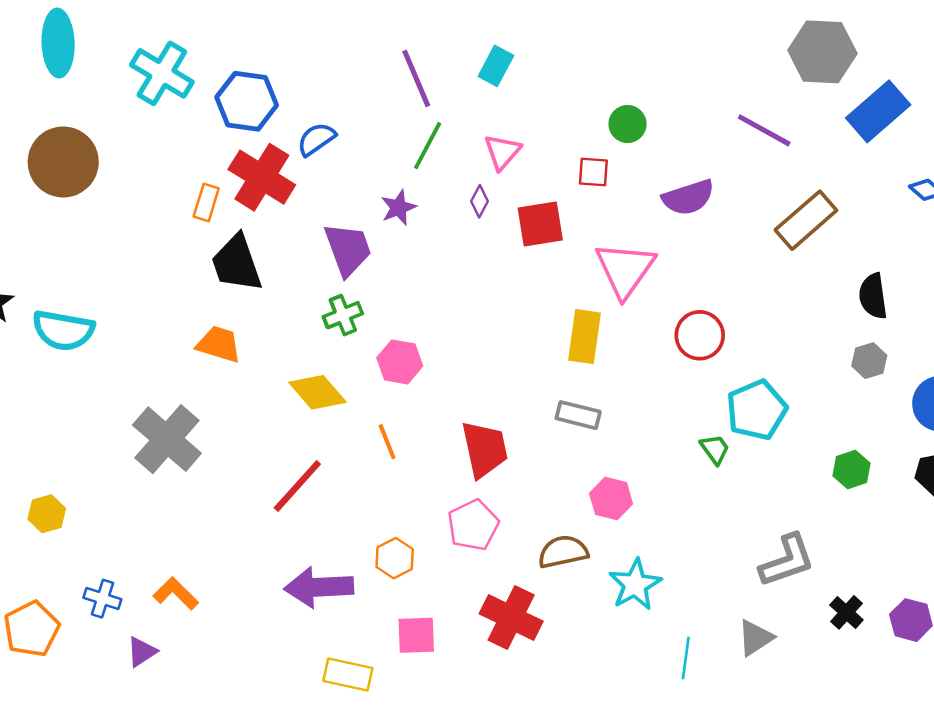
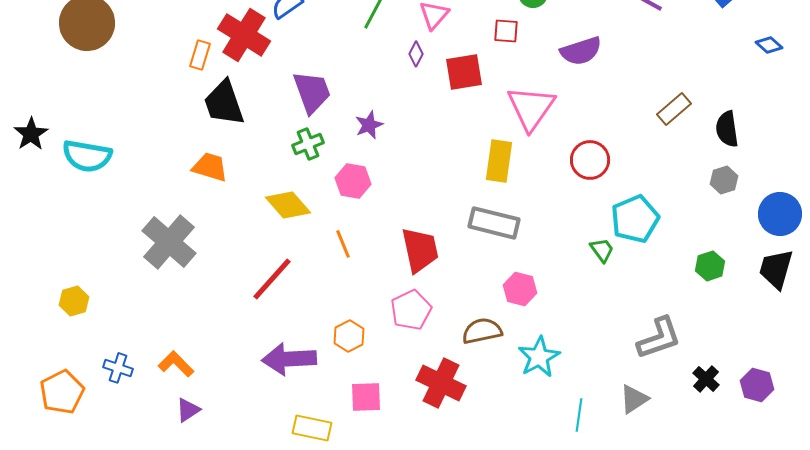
purple star: (399, 208) -> (369, 125), moved
brown rectangle: (806, 220) -> (674, 109), moved, size x0.7
gray rectangle: (578, 415) -> (494, 223), size x1.4
purple triangle: (142, 652) -> (188, 410), moved

